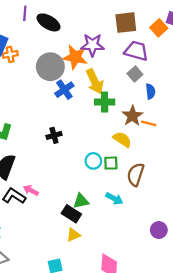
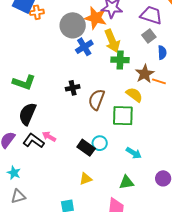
cyan circle: (93, 161) -> (100, 143), moved
green square: (111, 163) -> (123, 116), size x1.6
brown semicircle: (136, 175) -> (97, 100), moved
cyan arrow: (114, 199) -> (134, 153), moved
green triangle: (81, 201) -> (126, 182), moved
black rectangle: (71, 214) -> (86, 148), moved

